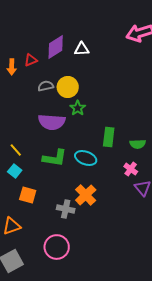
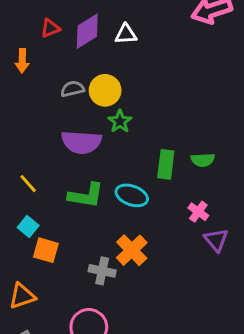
red triangle: (31, 60) -> (50, 28), moved
green semicircle: (138, 144) -> (203, 160), moved
cyan square: (15, 171) -> (28, 227), moved

